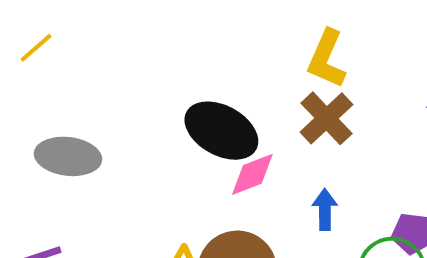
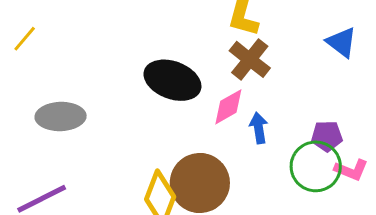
pink diamond: (252, 174) -> (228, 107), moved

